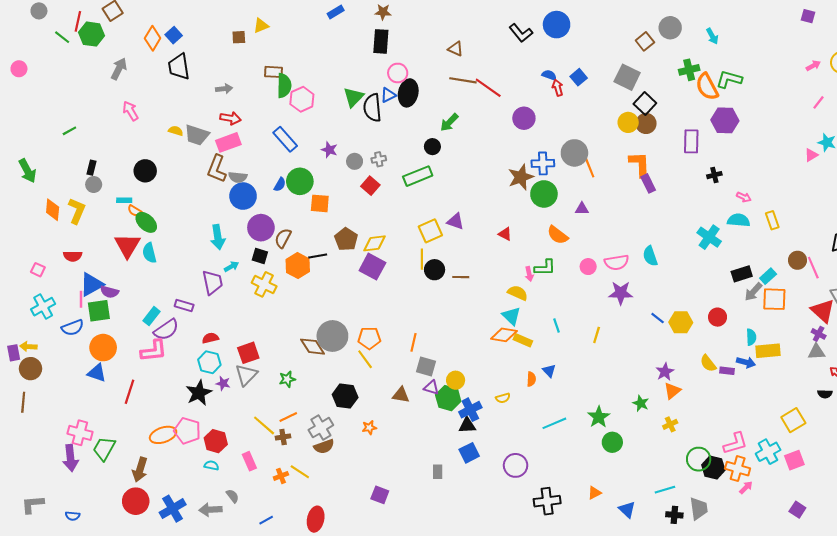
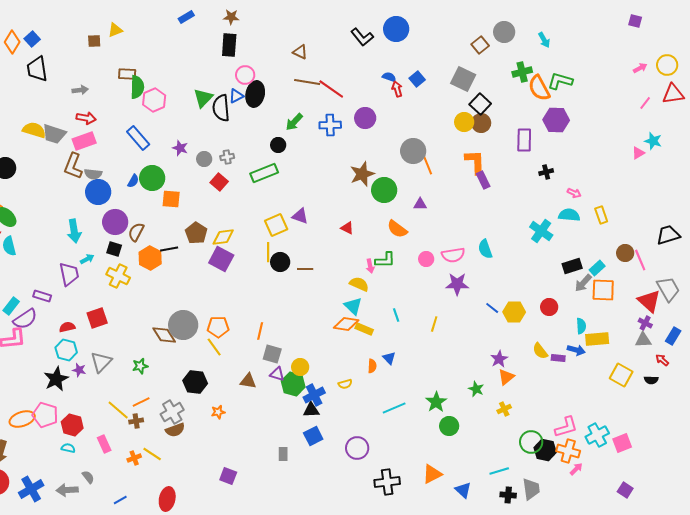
yellow semicircle: (176, 131) -> (34, 130), size x1.6
blue cross: (543, 163) -> (330, 125), moved
red square: (248, 353) -> (97, 318), moved
yellow square: (793, 420) -> (621, 375), moved, turned -30
orange triangle: (594, 493) -> (432, 474), size x1.5

